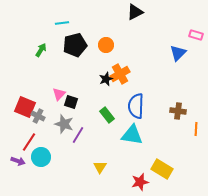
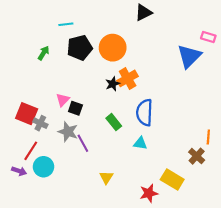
orange circle: (106, 45) -> (113, 48), size x1.6
blue triangle: (178, 53) -> (189, 56), size x1.4
brown cross: (178, 111) -> (197, 156), moved, turned 35
purple line: (78, 135) -> (83, 143), turned -60
cyan triangle: (132, 135) -> (140, 143), size x0.6

